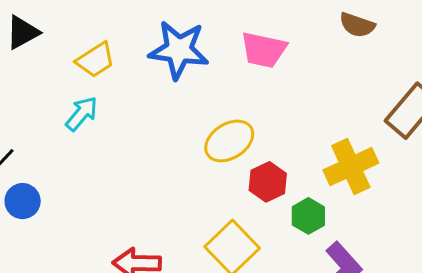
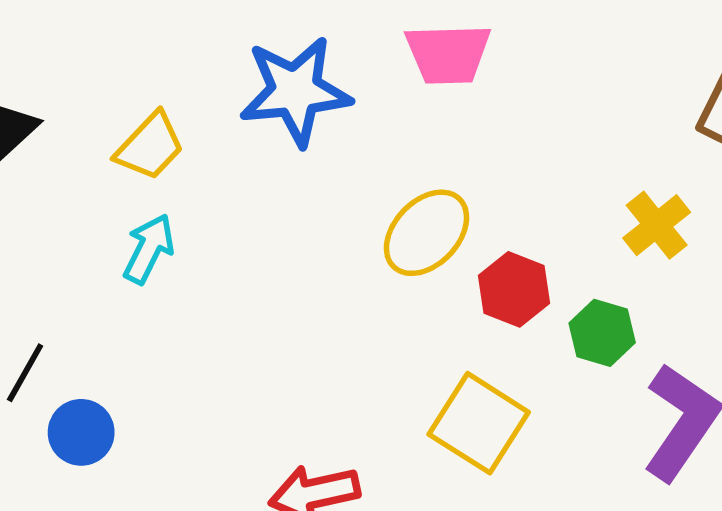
yellow cross: (351, 167) -> (657, 225), size x0.7

